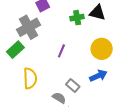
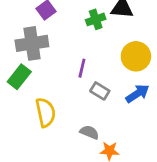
gray cross: (29, 27) -> (32, 43), turned 30
gray rectangle: (73, 85) -> (100, 91), moved

